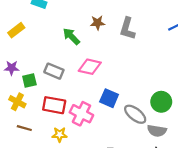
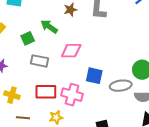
green square: (29, 80) -> (28, 38), moved
gray ellipse: (135, 114) -> (121, 86), turned -35

